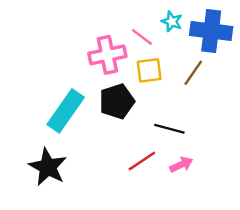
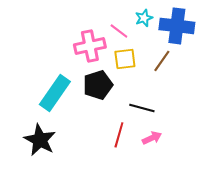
cyan star: (172, 21) -> (144, 18), turned 30
red line: (142, 161) -> (119, 135), turned -40

